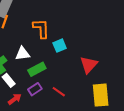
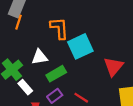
cyan square: (60, 46) -> (80, 46), size x1.6

